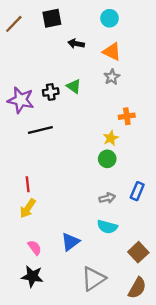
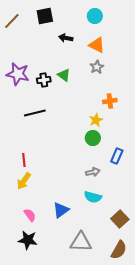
purple star: (21, 100) -> (18, 74), moved
blue rectangle: (137, 191) -> (117, 156), moved
gray triangle: (93, 279) -> (81, 242), turned 35

